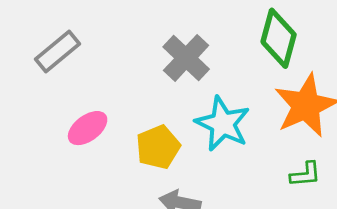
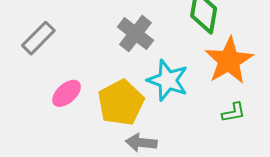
yellow pentagon: (158, 147) -> (121, 103), size x1.4

